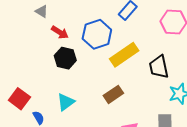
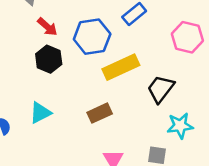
black trapezoid: (159, 67) -> (161, 89), turned 40

